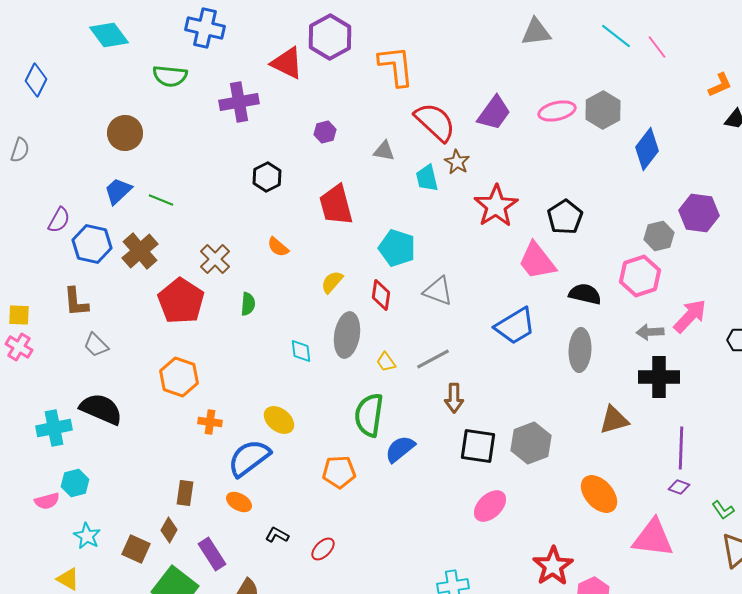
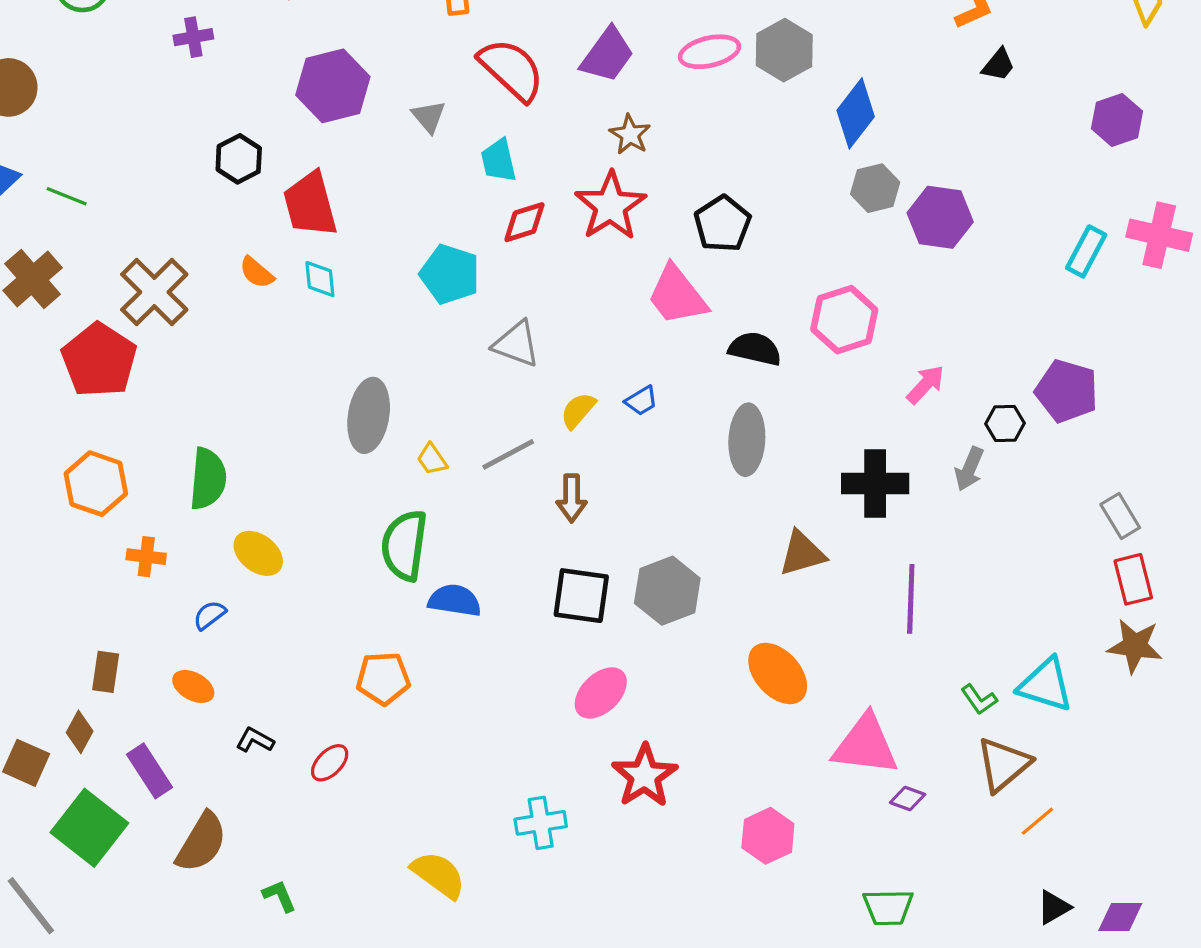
purple cross: (239, 102) -> (193, 37), size x0.6
purple hexagon: (325, 132) -> (333, 86), size x2.0
gray triangle: (384, 151) -> (429, 117), turned 40
brown star: (457, 162) -> (630, 135), moved
red trapezoid: (336, 205) -> (310, 204), moved
gray hexagon: (659, 236) -> (875, 188), moved
brown cross: (215, 259) -> (154, 292), size x1.4
yellow semicircle: (332, 282) -> (578, 411), moved
red diamond: (381, 295) -> (524, 222), moved, turned 64
green semicircle: (248, 304) -> (208, 479), moved, size x1.6
pink arrow: (690, 316) -> (925, 385), size x0.7
blue trapezoid: (515, 326) -> (641, 401), size x0.5
gray arrow: (650, 332) -> (969, 469), moved, turned -64
cyan diamond: (301, 351) -> (320, 279), moved
brown arrow: (454, 398) -> (572, 498), moved
blue semicircle: (400, 449) -> (455, 600), turned 48
blue semicircle: (249, 458) -> (210, 615), size x0.5
orange pentagon: (339, 472) -> (383, 678), moved
purple diamond: (679, 487) -> (908, 799), moved
red star: (553, 566) -> (645, 776), moved

